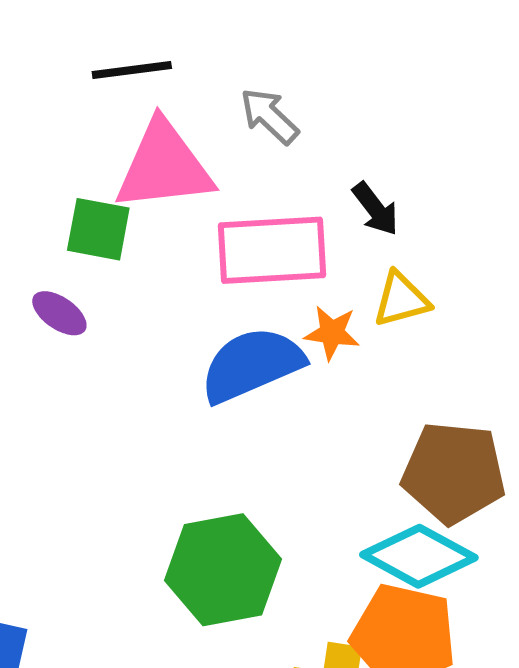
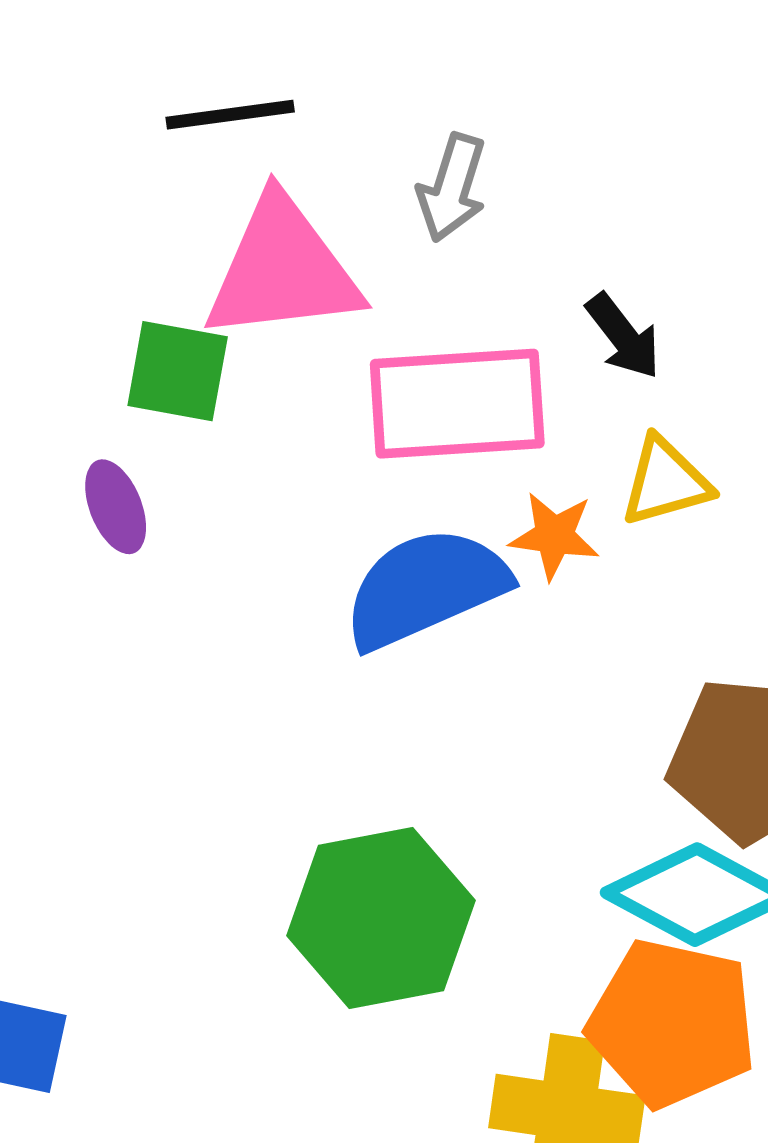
gray arrow: (269, 116) -> (452, 188), turned -116
purple ellipse: (59, 313) -> (116, 507), turned 34

